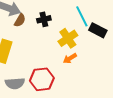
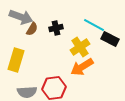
cyan line: (82, 16) -> (94, 25), turned -35
orange arrow: (70, 58) -> (82, 67), size x1.6

